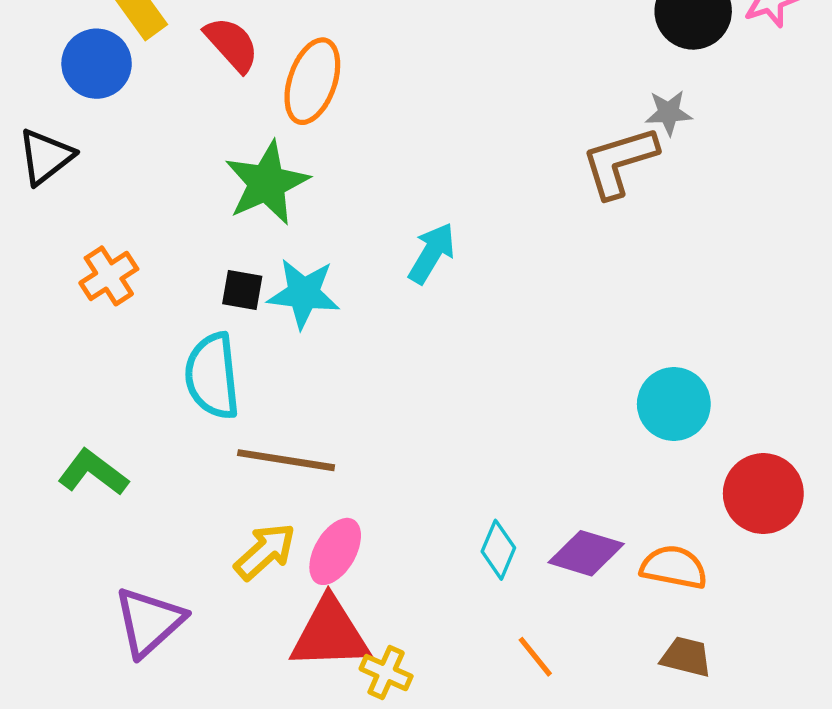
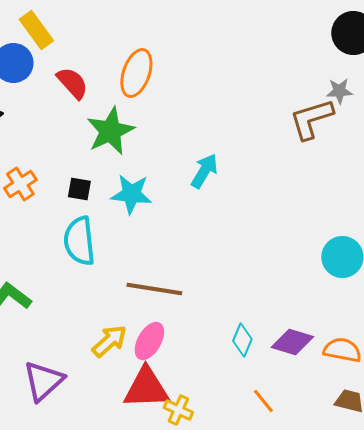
red semicircle: (232, 44) -> (72, 83), moved
black square: (242, 290) -> (79, 189), moved
brown line: (286, 460) -> (154, 289), moved

